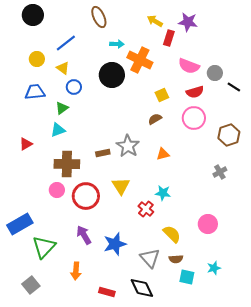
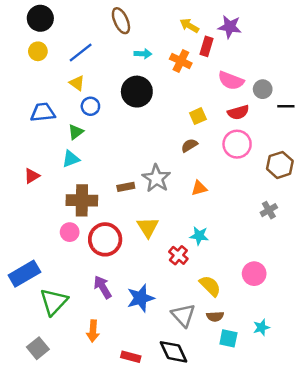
yellow circle: (37, 59) -> (38, 51), moved
orange cross: (140, 60) -> (181, 61), moved, size x0.7
black line: (234, 87) -> (286, 106), turned -32

